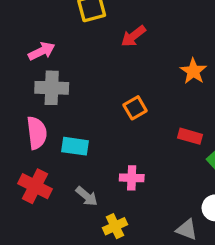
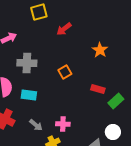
gray cross: (52, 88) -> (27, 63), moved
pink cross: (132, 178) -> (63, 124), moved

